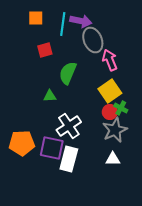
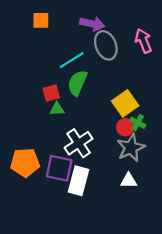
cyan line: (63, 24) -> (72, 60), moved, turned 50
red square: (45, 50) -> (51, 93), moved
pink arrow: (110, 60) -> (143, 41), moved

